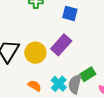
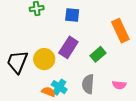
green rectangle: (88, 74) -> (98, 54), moved
cyan cross: (59, 84) -> (59, 87), moved

